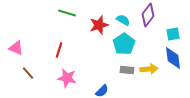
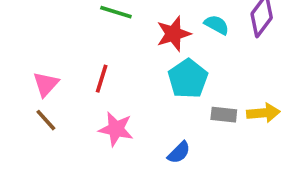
cyan pentagon: (124, 44) -> (188, 79), moved
pink triangle: (16, 48) -> (46, 84), moved, turned 49

